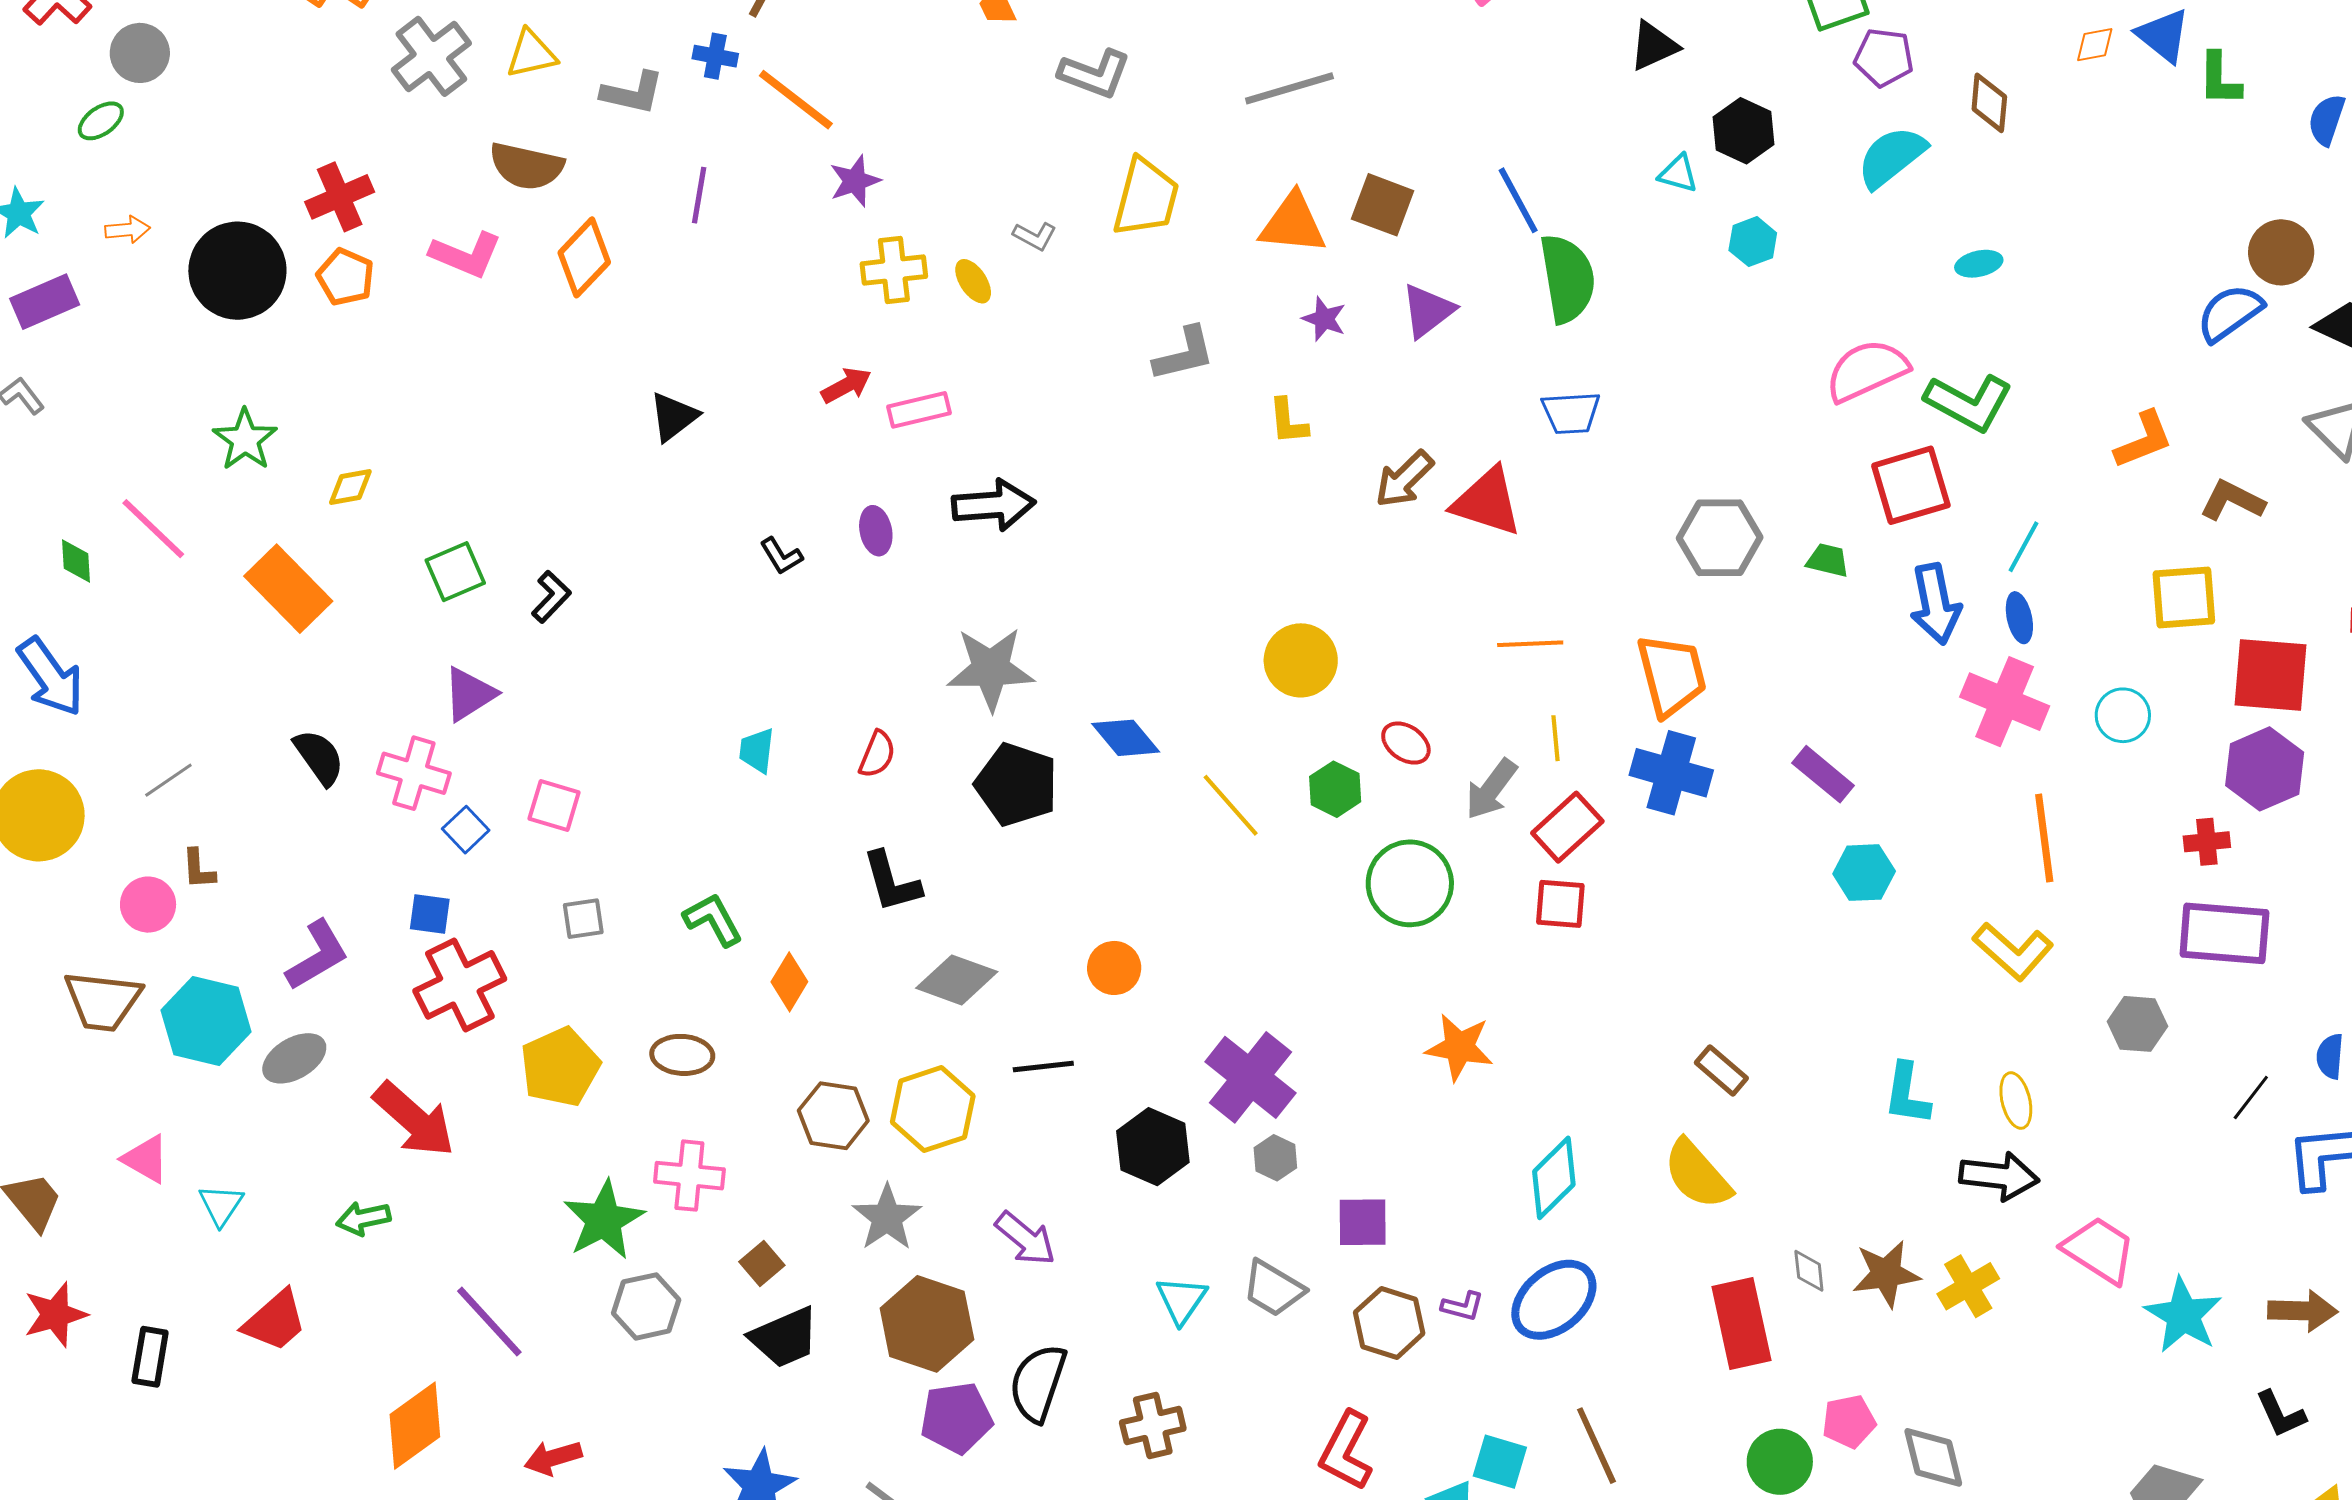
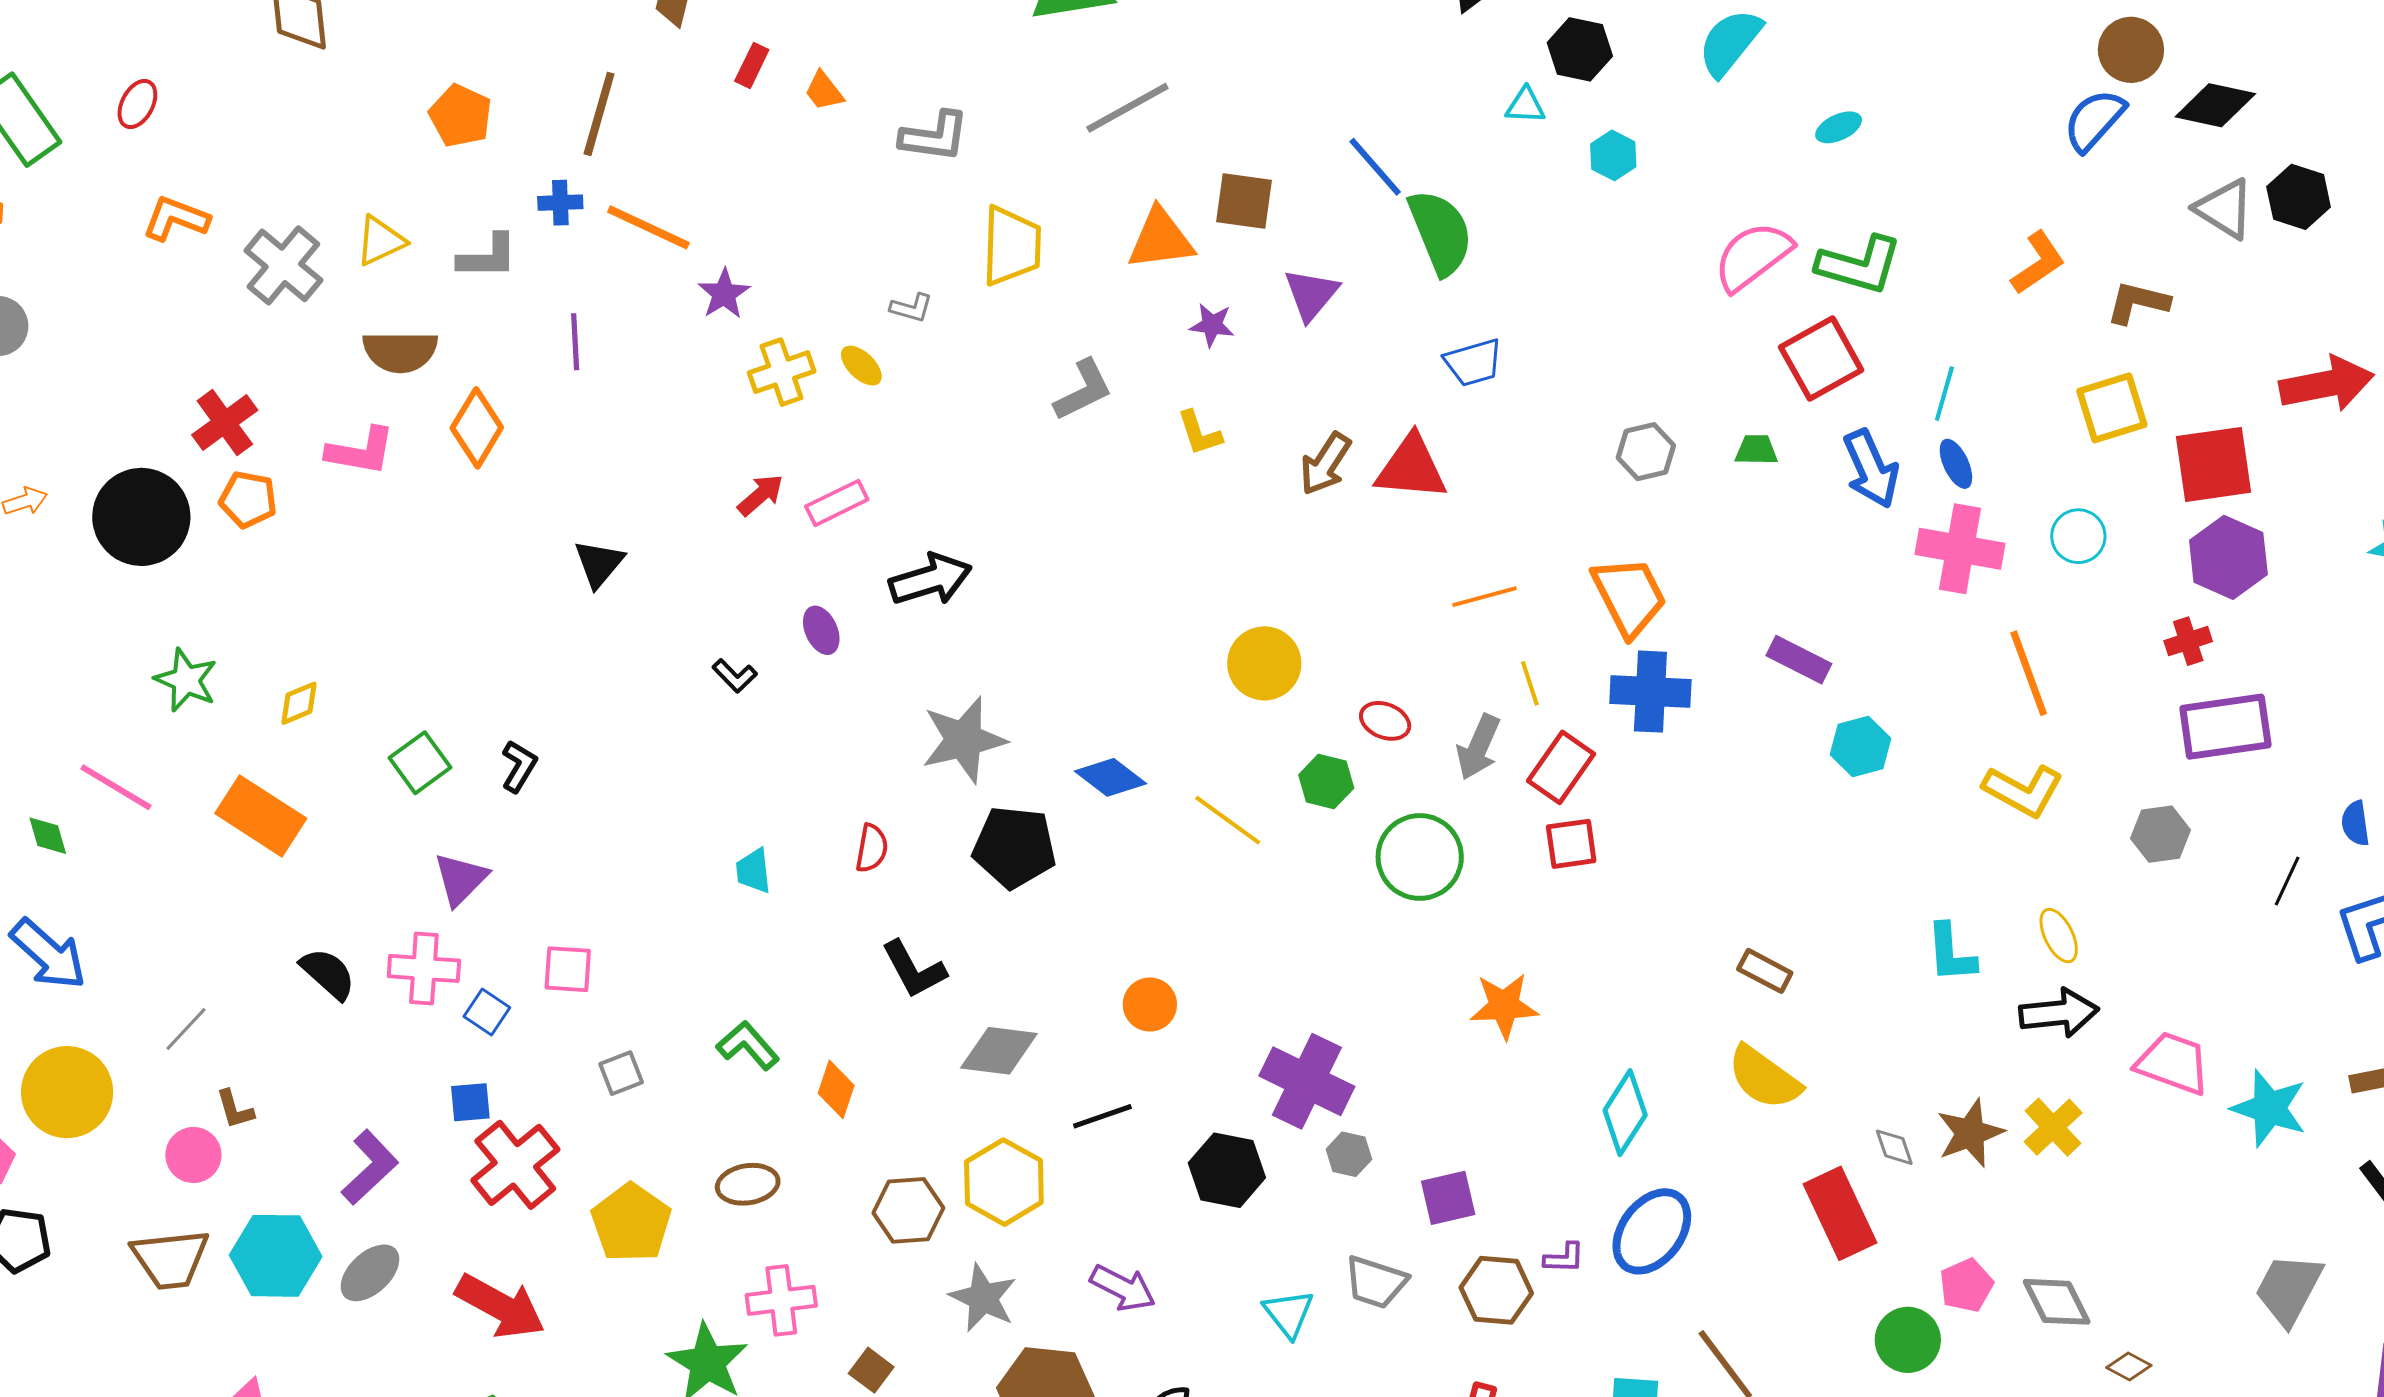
gray hexagon: (1720, 538) -> (1646, 452), size x0.7

